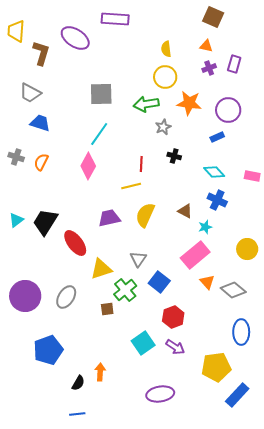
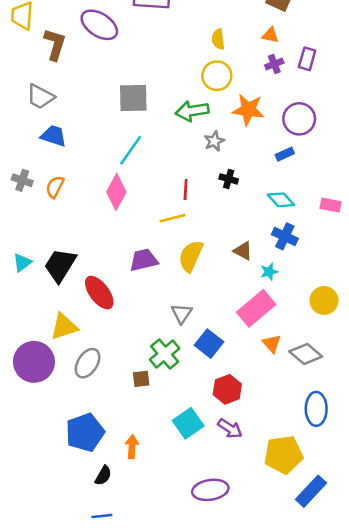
yellow triangle: (101, 269) -> (64, 327), moved
blue pentagon: (48, 350) -> (85, 432), moved
orange arrow: (100, 372) -> (132, 447), moved

